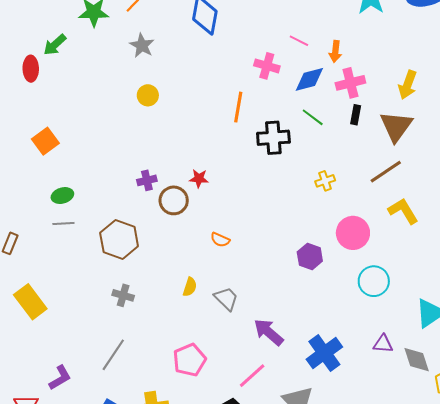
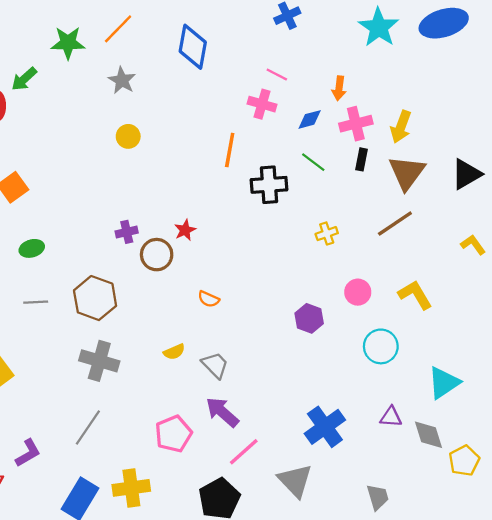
pink line: (299, 41) -> (277, 74), moved
blue diamond: (309, 79) -> (310, 119), size x0.7
yellow arrow: (408, 85) -> (401, 127), moved
red star: (199, 179) -> (185, 230), turned -30
yellow L-shape: (403, 211) -> (415, 295), moved
gray line: (63, 224) -> (36, 302), moved
pink circle: (353, 233) -> (358, 292), size x0.7
yellow semicircle: (190, 287) -> (174, 352), turned 48
gray cross: (123, 295) -> (99, 361), size x1.6
purple arrow: (269, 332) -> (222, 412), moved

